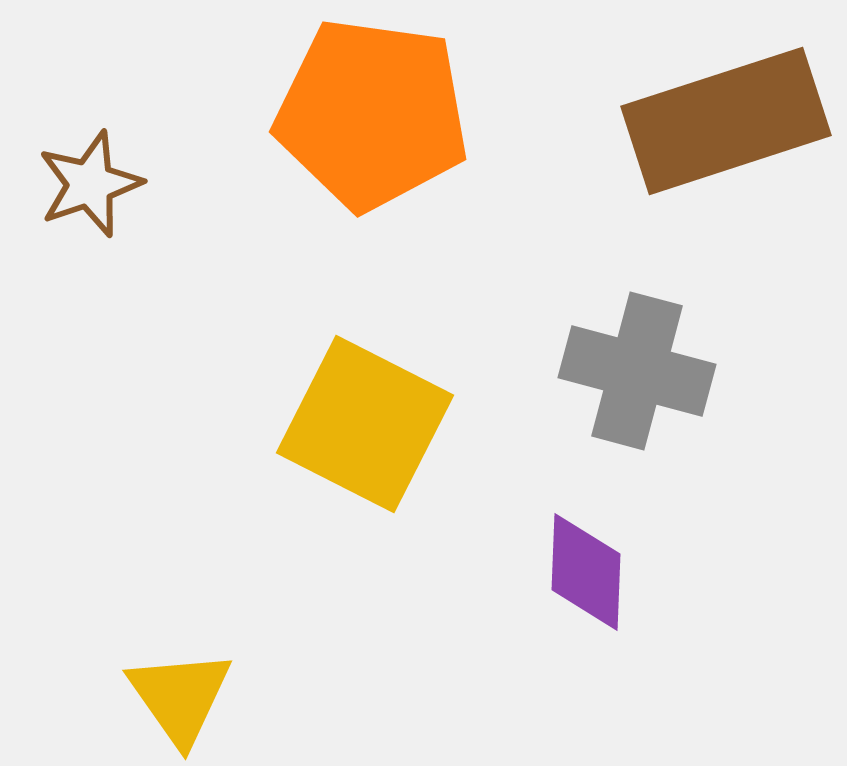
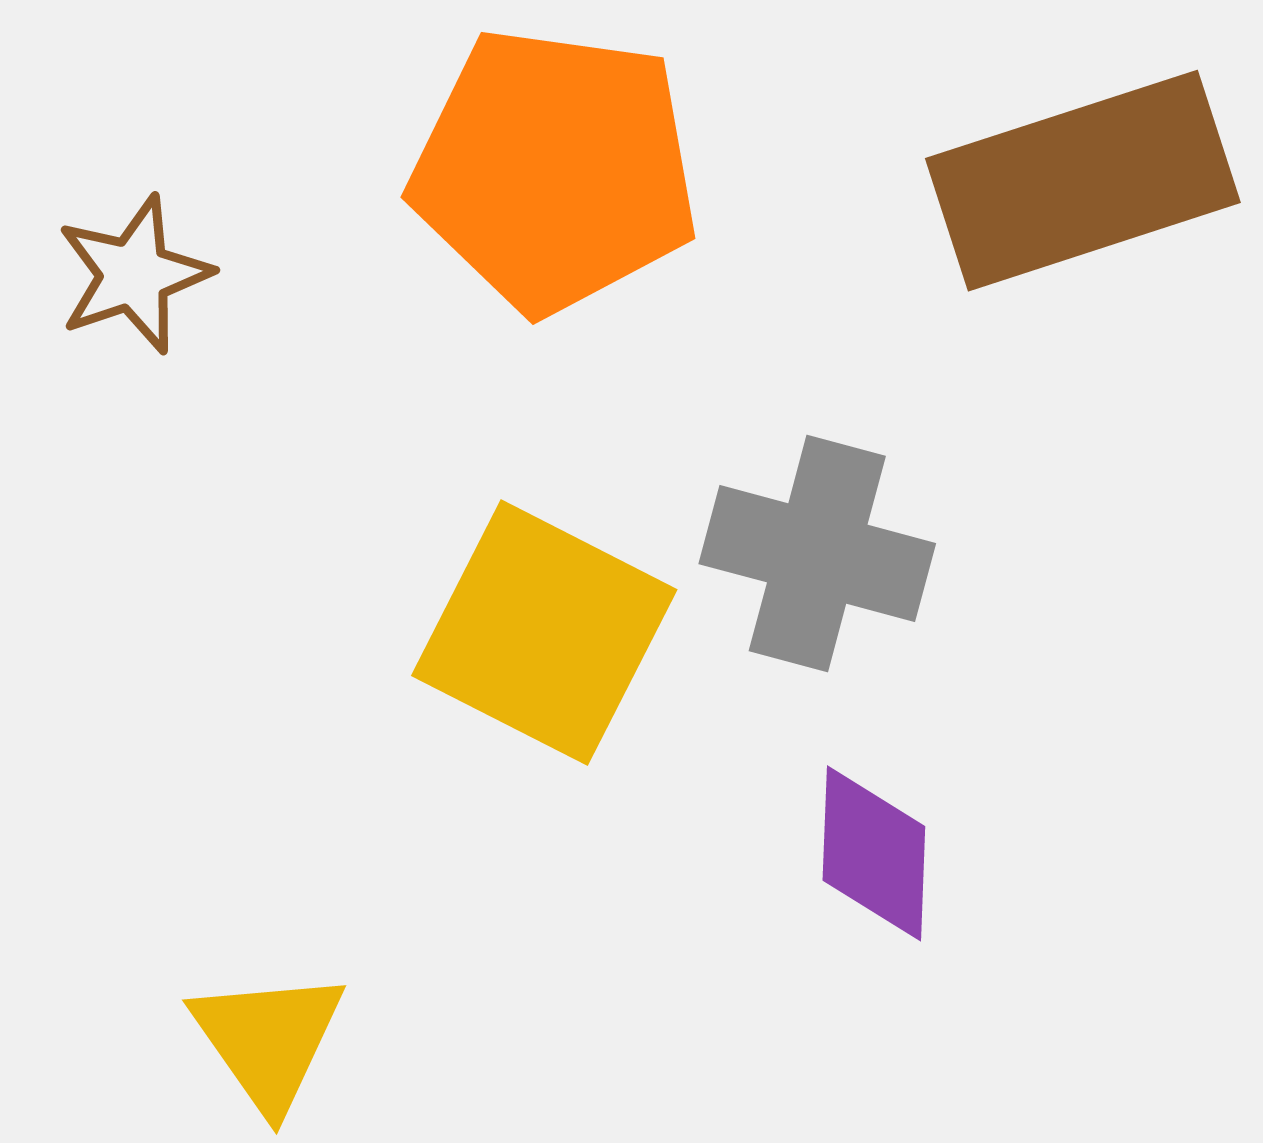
gray cross: (637, 371) -> (817, 554), moved

